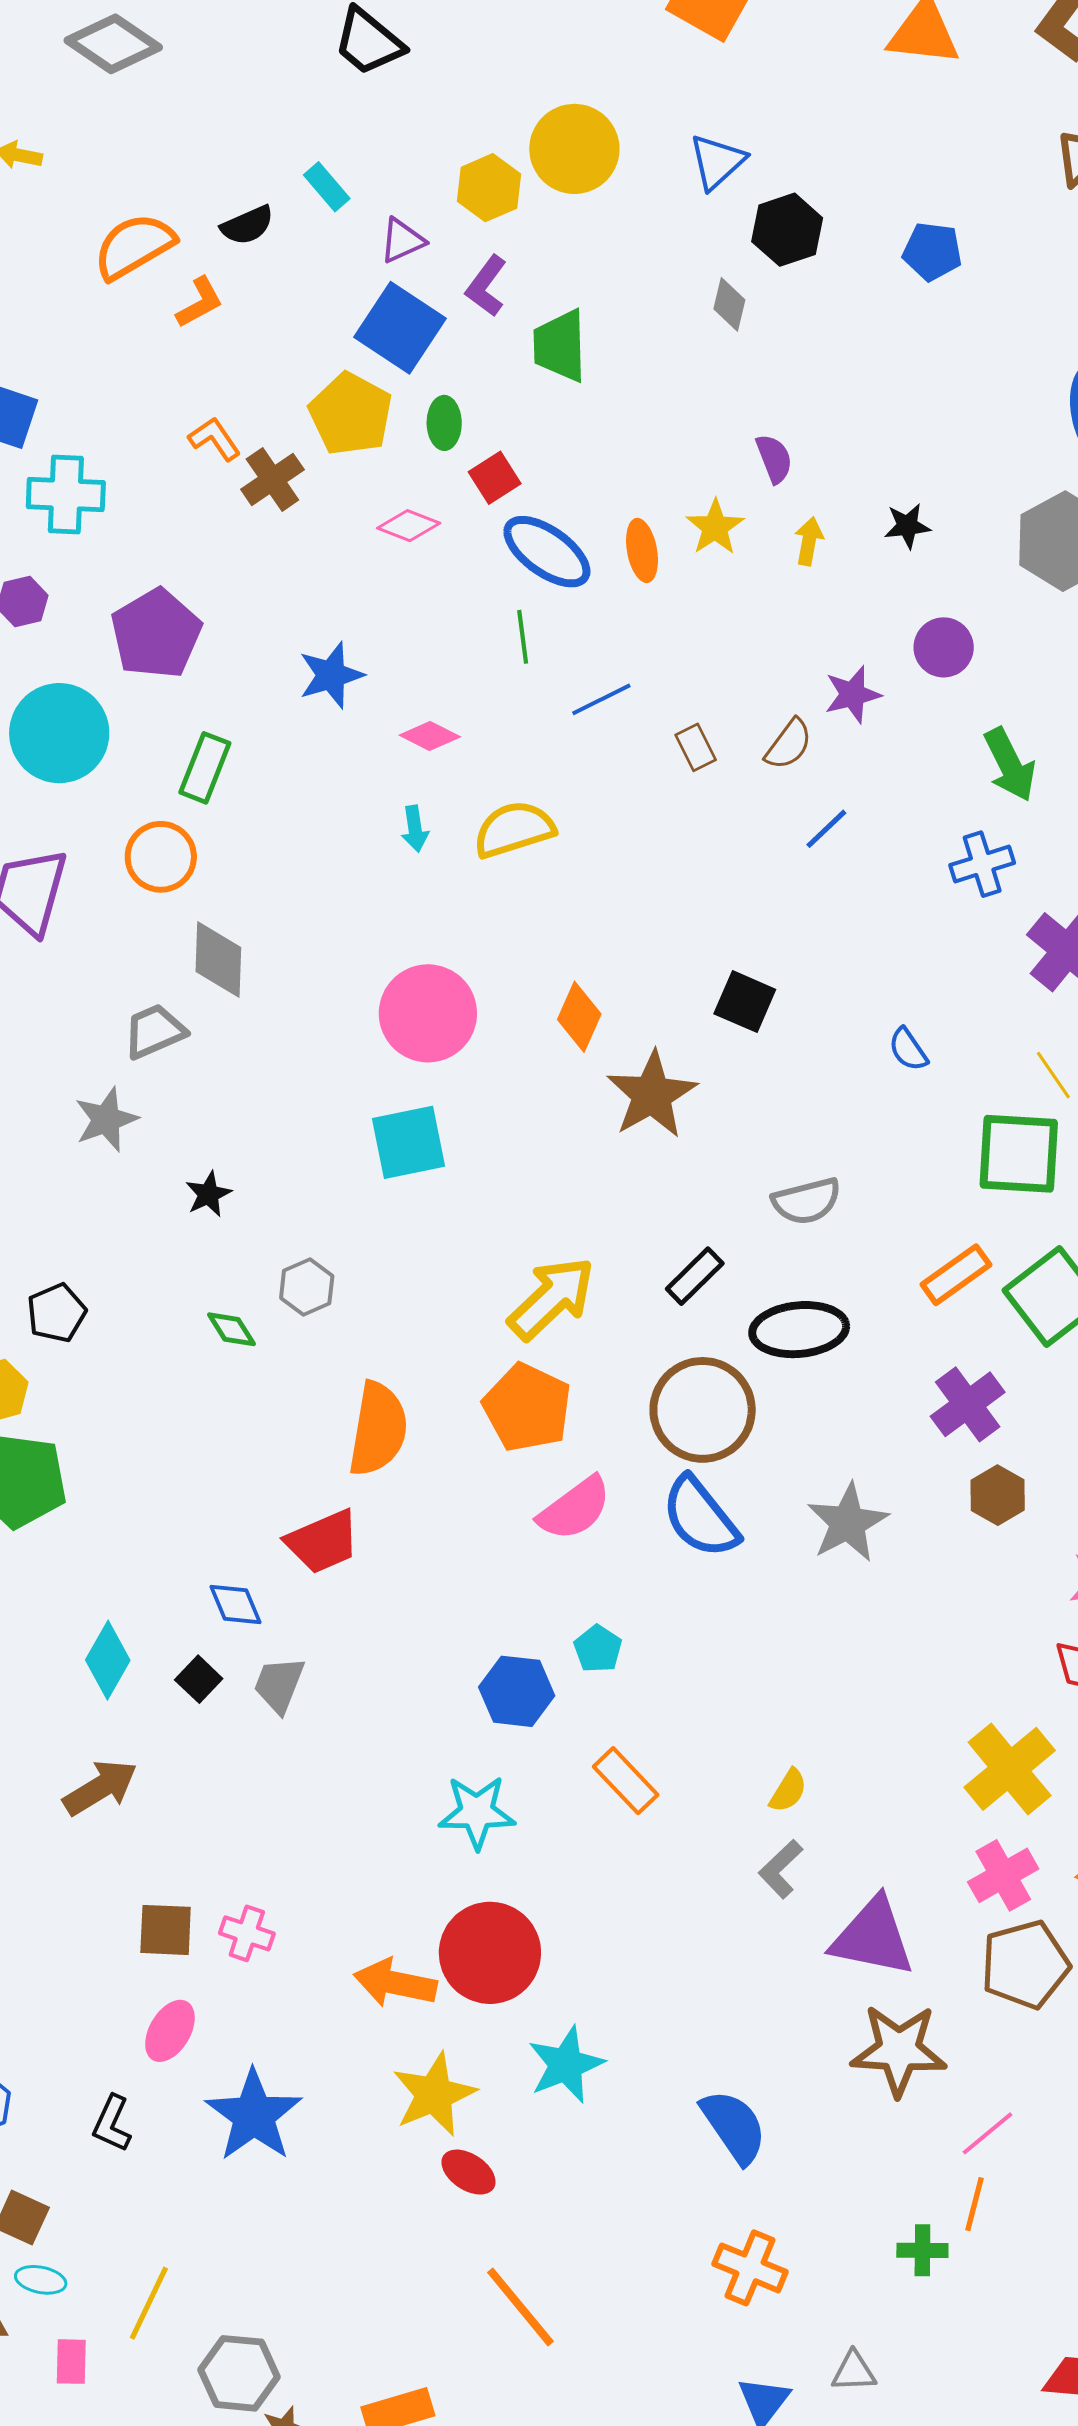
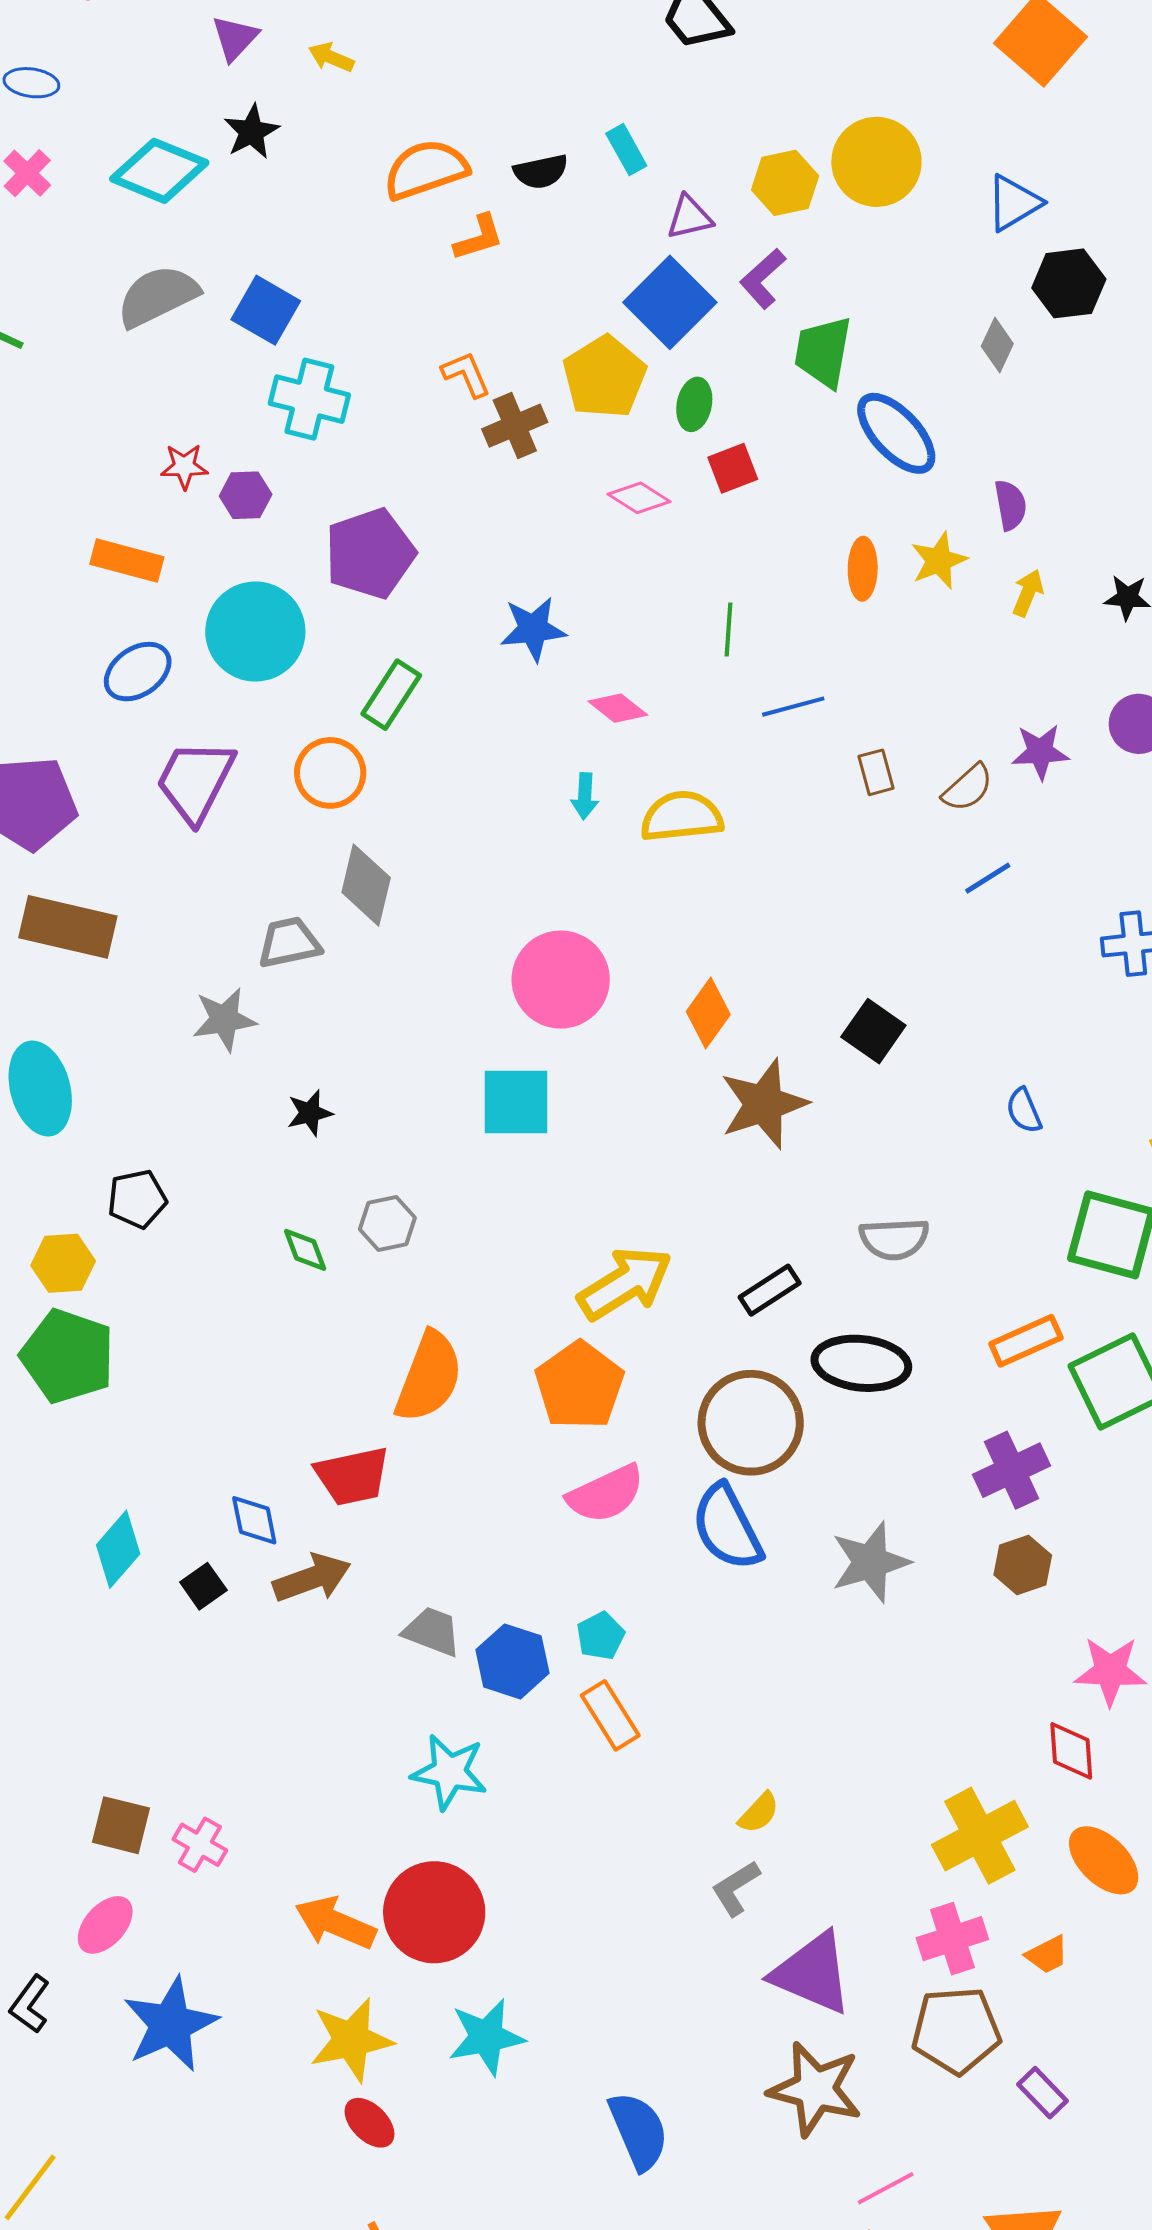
blue ellipse: (547, 552) -> (896, 433), moved
gray trapezoid: (279, 1685) -> (432, 1631), moved, turned 78
orange rectangle: (626, 1781) -> (610, 1715), moved
brown arrow: (100, 1788) -> (312, 1578), moved

